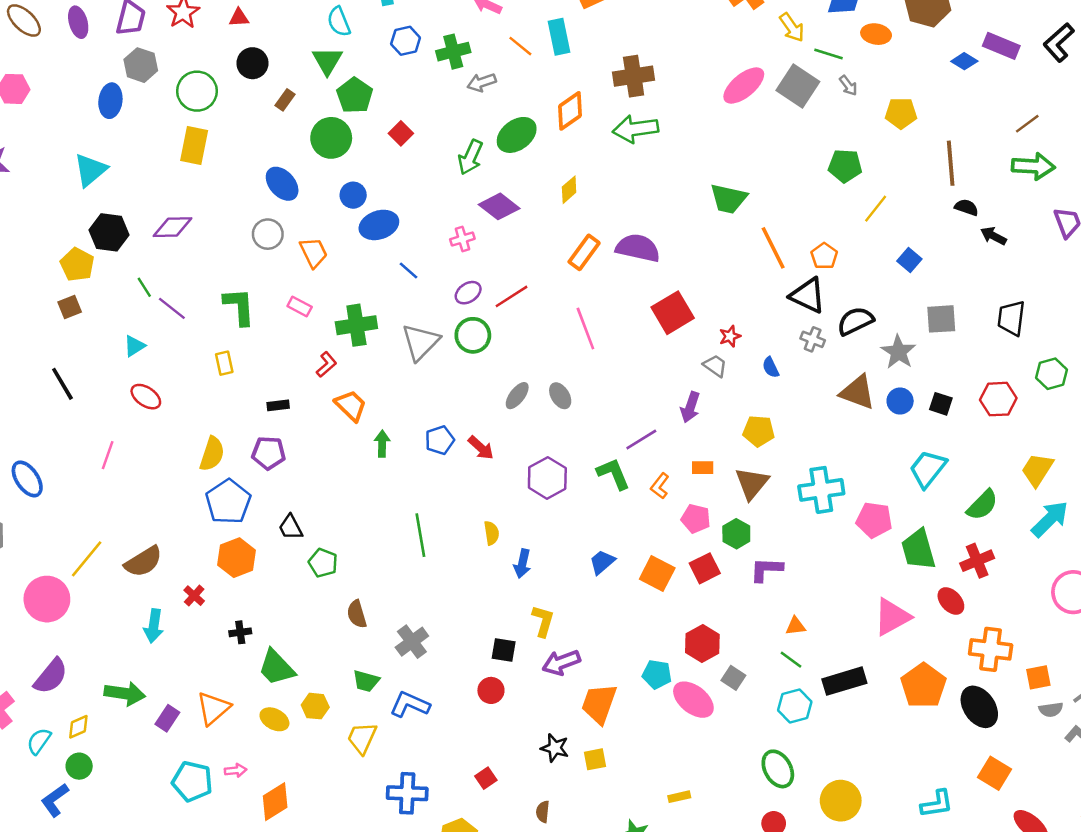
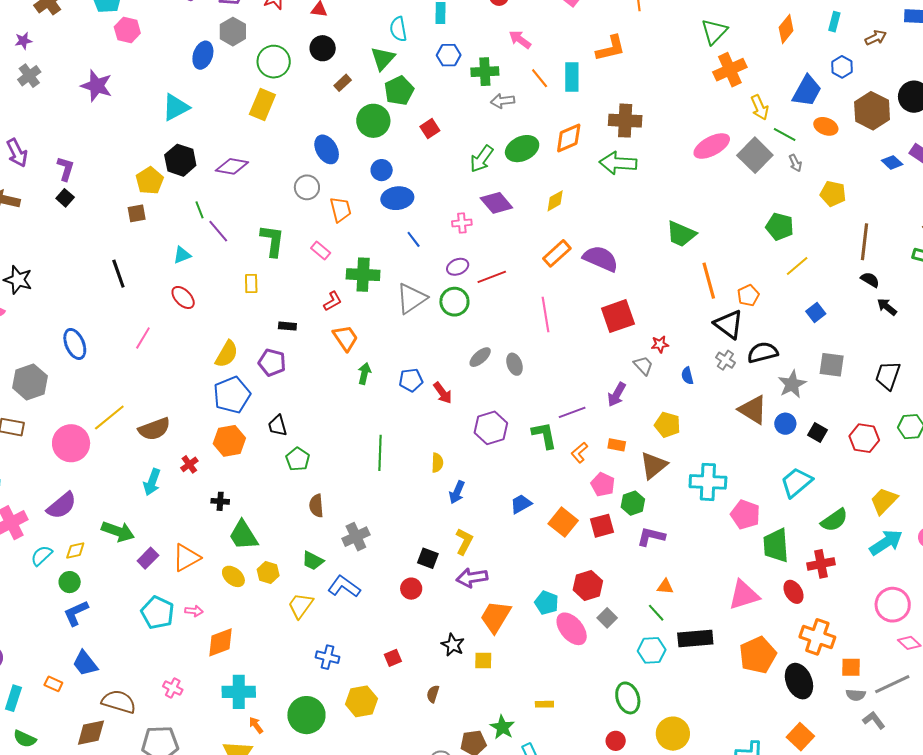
blue cross: (407, 793) -> (328, 657), size x0.7
blue L-shape: (55, 800) -> (76, 613), moved

